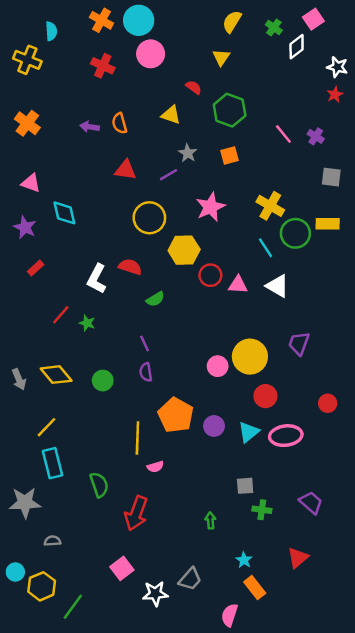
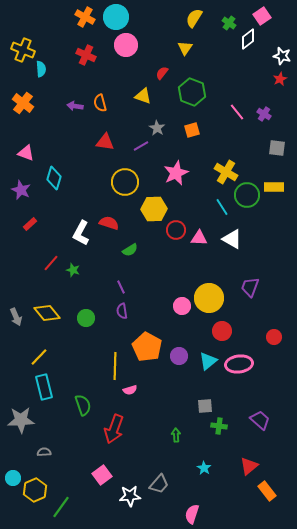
cyan semicircle: (51, 31) -> (41, 69), moved
red semicircle: (194, 87) -> (162, 73), turned -88
cyan diamond: (64, 213) -> (54, 178), turned 30
orange rectangle: (255, 588) -> (267, 491), moved

